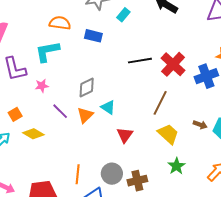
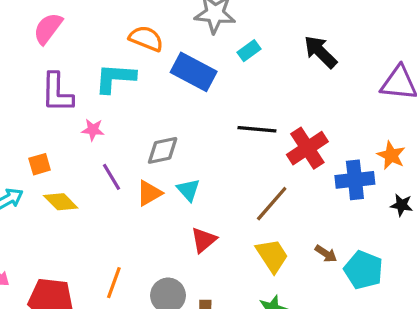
blue rectangle: (93, 36) -> (194, 72), size x1.5

